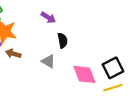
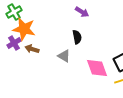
purple arrow: (48, 17) -> (82, 12), moved

